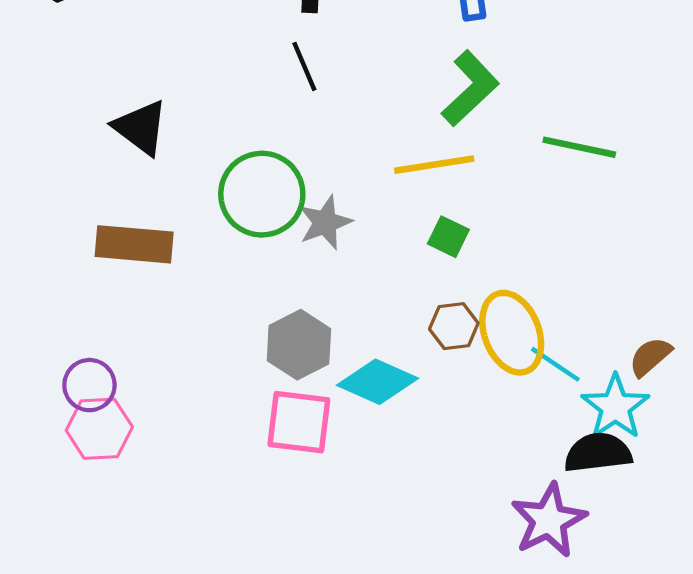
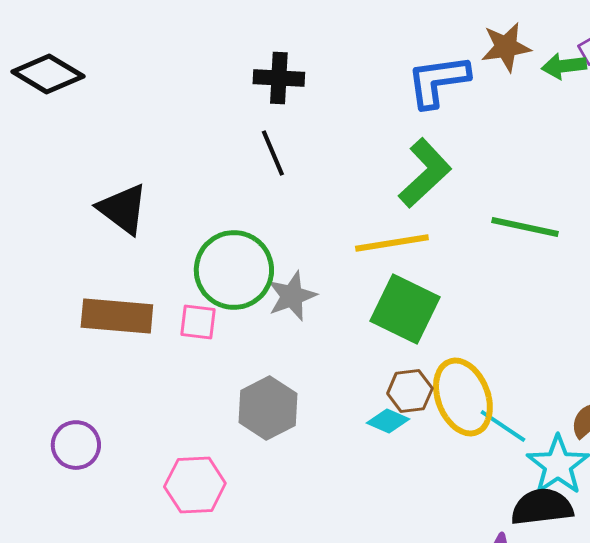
green square: (448, 237) -> (405, 309), size x1.8
cyan diamond: (377, 382) -> (388, 421), moved, size x0.6
pink square: (299, 422) -> (198, 322), moved, size x0.6
pink hexagon: (99, 429) -> (195, 485), moved

